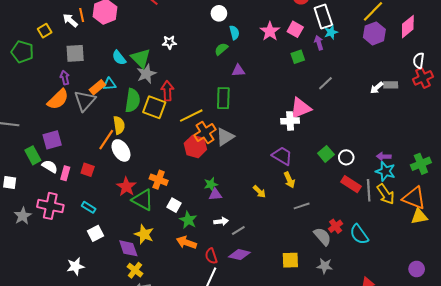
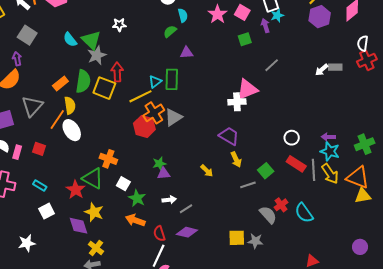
gray square: (75, 53) -> (27, 35), turned 36
cyan triangle: (109, 84) -> (155, 82), moved, turned -32
orange rectangle: (97, 87) -> (60, 84), moved
gray triangle: (85, 101) -> (32, 106), moved
green square: (326, 154) -> (266, 171), moved
red star: (126, 187) -> (76, 190), moved
gray star: (325, 266) -> (255, 241), moved
yellow cross: (135, 270) -> (96, 248), moved

